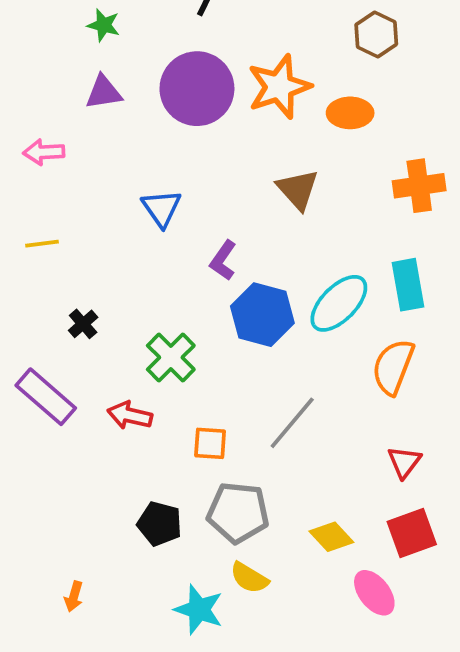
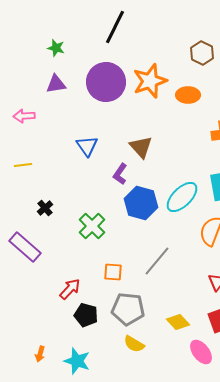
brown triangle: (298, 189) -> (141, 147), moved
red arrow: (130, 415) -> (70, 289), moved, turned 120
cyan star: (199, 610) -> (77, 361), moved

